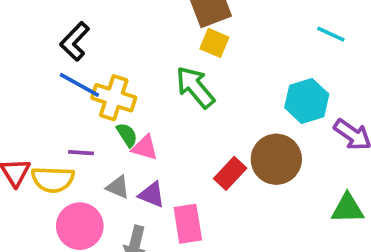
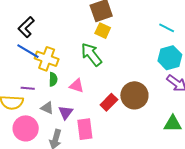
cyan hexagon: (307, 101) -> (170, 58), moved
green semicircle: (127, 135) -> (53, 79), turned 32
pink triangle: (145, 148) -> (77, 86), moved
purple triangle: (152, 195) -> (66, 113), turned 42

